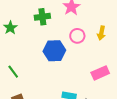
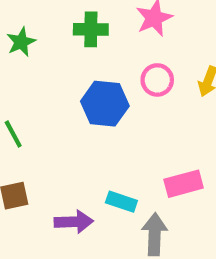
pink rectangle: (100, 73) -> (184, 184), moved

